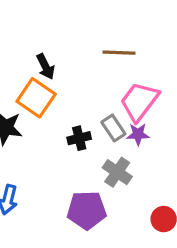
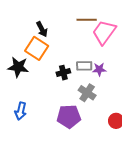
pink trapezoid: (139, 101) -> (104, 32), moved
gray rectangle: (113, 128) -> (84, 66), turned -56

